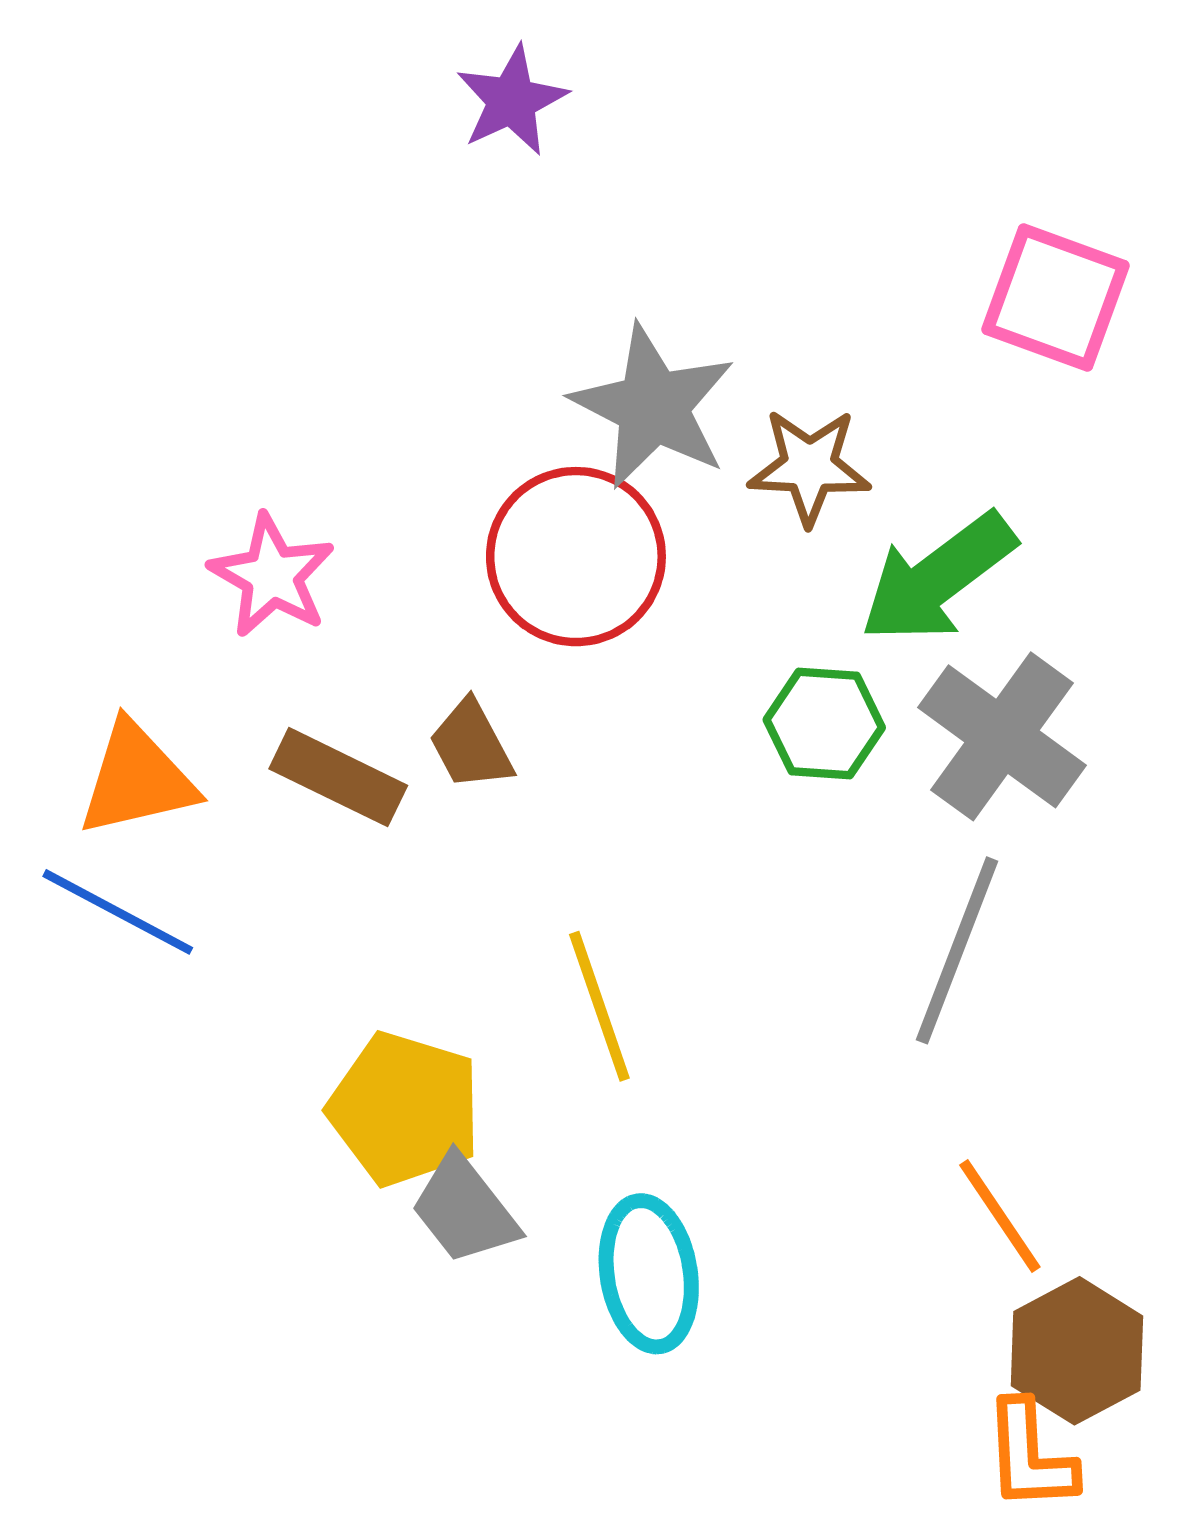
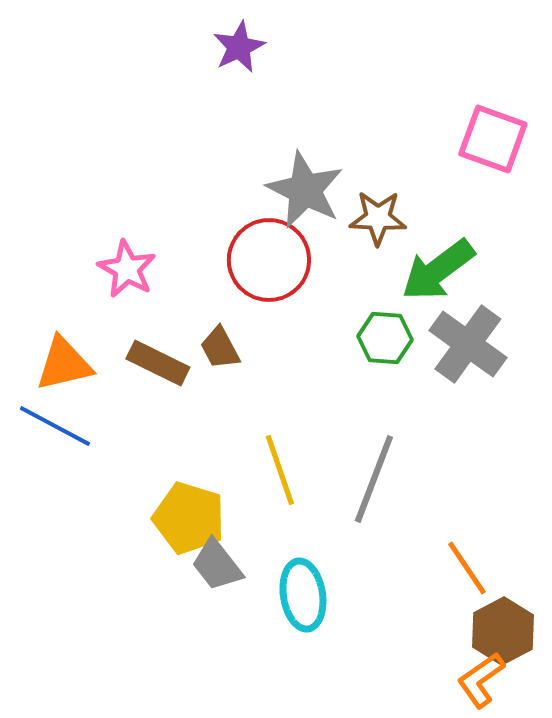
gray line: (957, 950) -> (374, 479), moved
orange L-shape: (1030, 1456) -> (481, 680), turned 58

